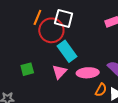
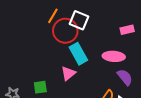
green square: (27, 69) -> (40, 87), moved
pink ellipse: (88, 73) -> (114, 56), moved

